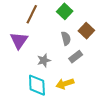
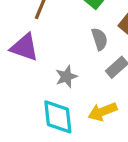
purple triangle: (19, 40) -> (24, 47), turned -42

